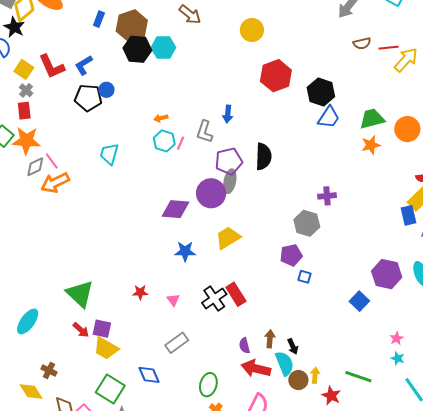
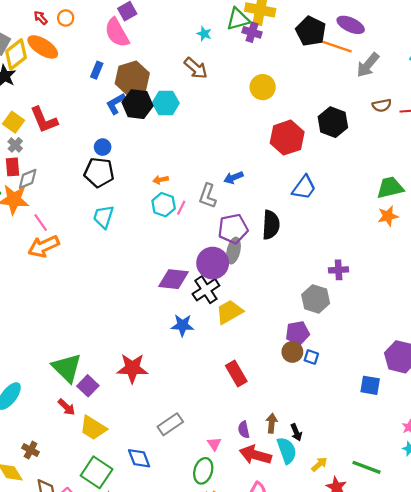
blue L-shape: (84, 65) -> (116, 104), moved
black hexagon: (321, 92) -> (333, 122), moved
black pentagon: (88, 98) -> (99, 172), moved
blue arrow: (228, 114) -> (233, 178), turned 60
blue trapezoid: (329, 117) -> (304, 188), moved
gray diamond: (35, 167) -> (28, 179), moved
red star: (140, 292) -> (132, 368), size x1.8
black cross: (214, 299) -> (206, 290), moved
pink triangle: (173, 300) -> (214, 444), moved
blue square: (359, 301) -> (370, 385), turned -36
purple square: (102, 329) -> (88, 386), moved, turned 30
yellow arrow: (315, 375) -> (319, 464), turned 42
brown circle: (298, 380) -> (292, 352), moved

